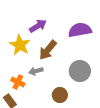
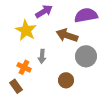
brown arrow: (48, 50) -> (67, 35), moved, turned 70
gray arrow: (36, 71) -> (42, 56), turned -72

